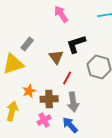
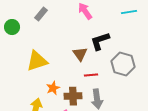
gray rectangle: (27, 44) -> (41, 14), moved
red line: (67, 78) -> (91, 75), turned 56

